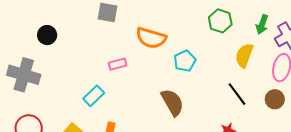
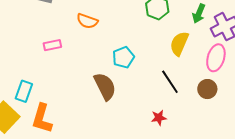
orange semicircle: (151, 38) -> (87, 21), size x0.7
cyan pentagon: (185, 61) -> (123, 57), moved
cyan rectangle: (94, 96) -> (24, 91), moved, turned -30

